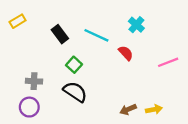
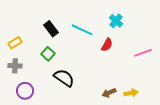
yellow rectangle: (18, 21) -> (15, 43), moved
red semicircle: (126, 53) -> (107, 45), turned 72
green square: (74, 65) -> (48, 54), moved
gray cross: (34, 81) -> (15, 66), moved

